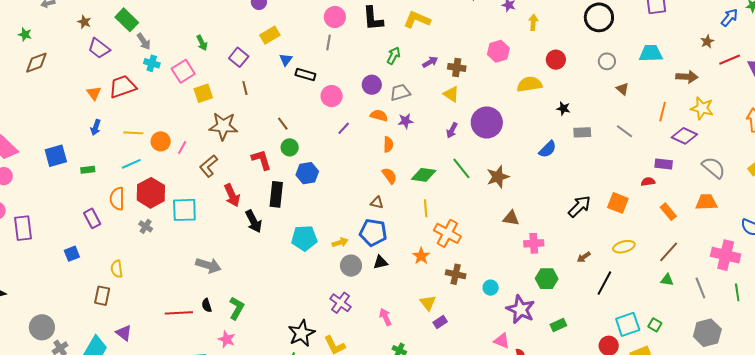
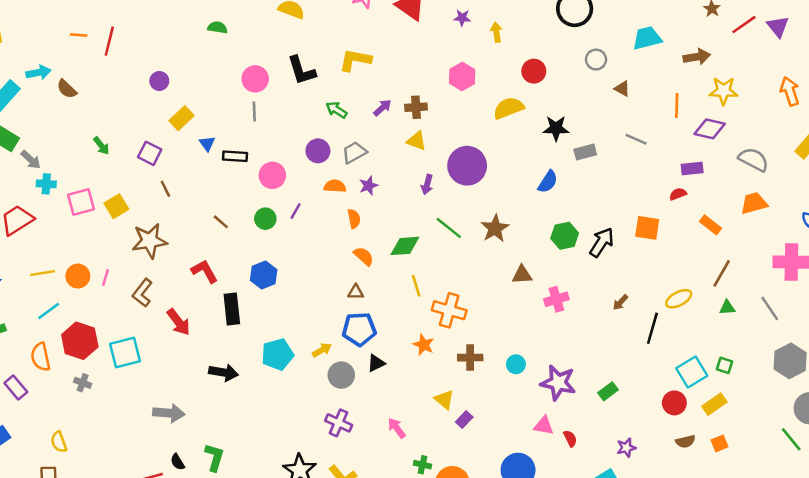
green arrow: (394, 56) -> (336, 110), turned -72
pink square: (183, 71) -> (81, 202), moved, turned 30
black star: (563, 109) -> (556, 128), size x1.5
green circle: (290, 147) -> (265, 219), moved
black arrow: (254, 221) -> (224, 372), moved, turned -40
yellow ellipse: (624, 247) -> (679, 299), moved
green hexagon: (547, 279) -> (565, 236), moved

